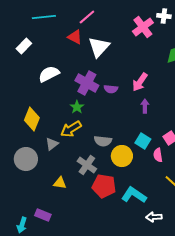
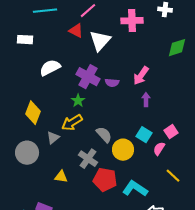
pink cross: (143, 27) -> (132, 21), moved, turned 35
white rectangle: (24, 46) -> (25, 40), turned 49
gray semicircle: (103, 141) -> (104, 135), turned -138
pink semicircle: (158, 155) -> (159, 149), turned 40

